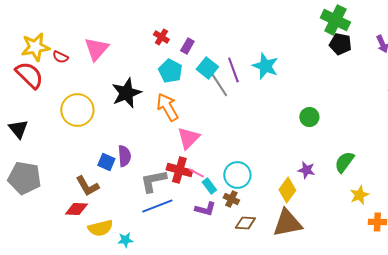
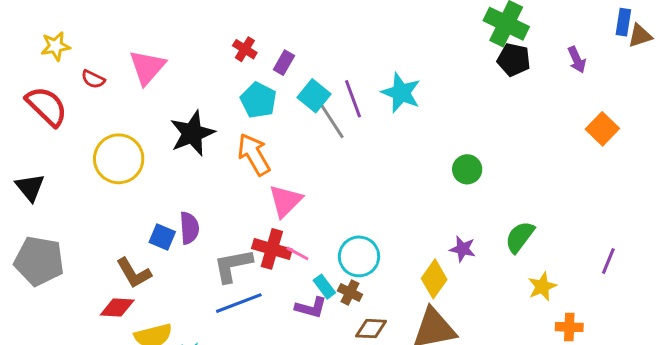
yellow star: (35, 47) -> (56, 46), moved, size x0.7
cyan rectangle: (209, 186) -> (324, 287), moved

